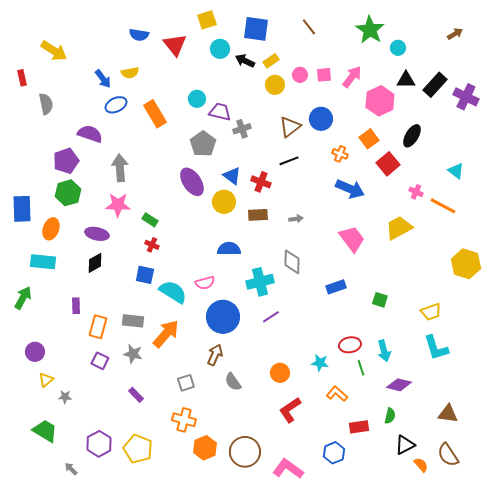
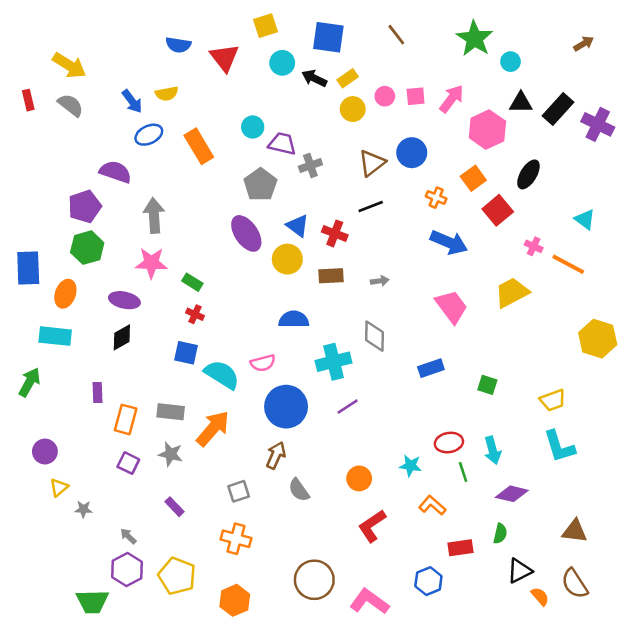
gray semicircle: (46, 104) -> (71, 105), moved, turned -40
green trapezoid: (45, 431) -> (92, 602), moved, turned 148
orange hexagon: (205, 448) -> (235, 600), moved
gray arrow: (71, 469) -> (128, 536), moved

